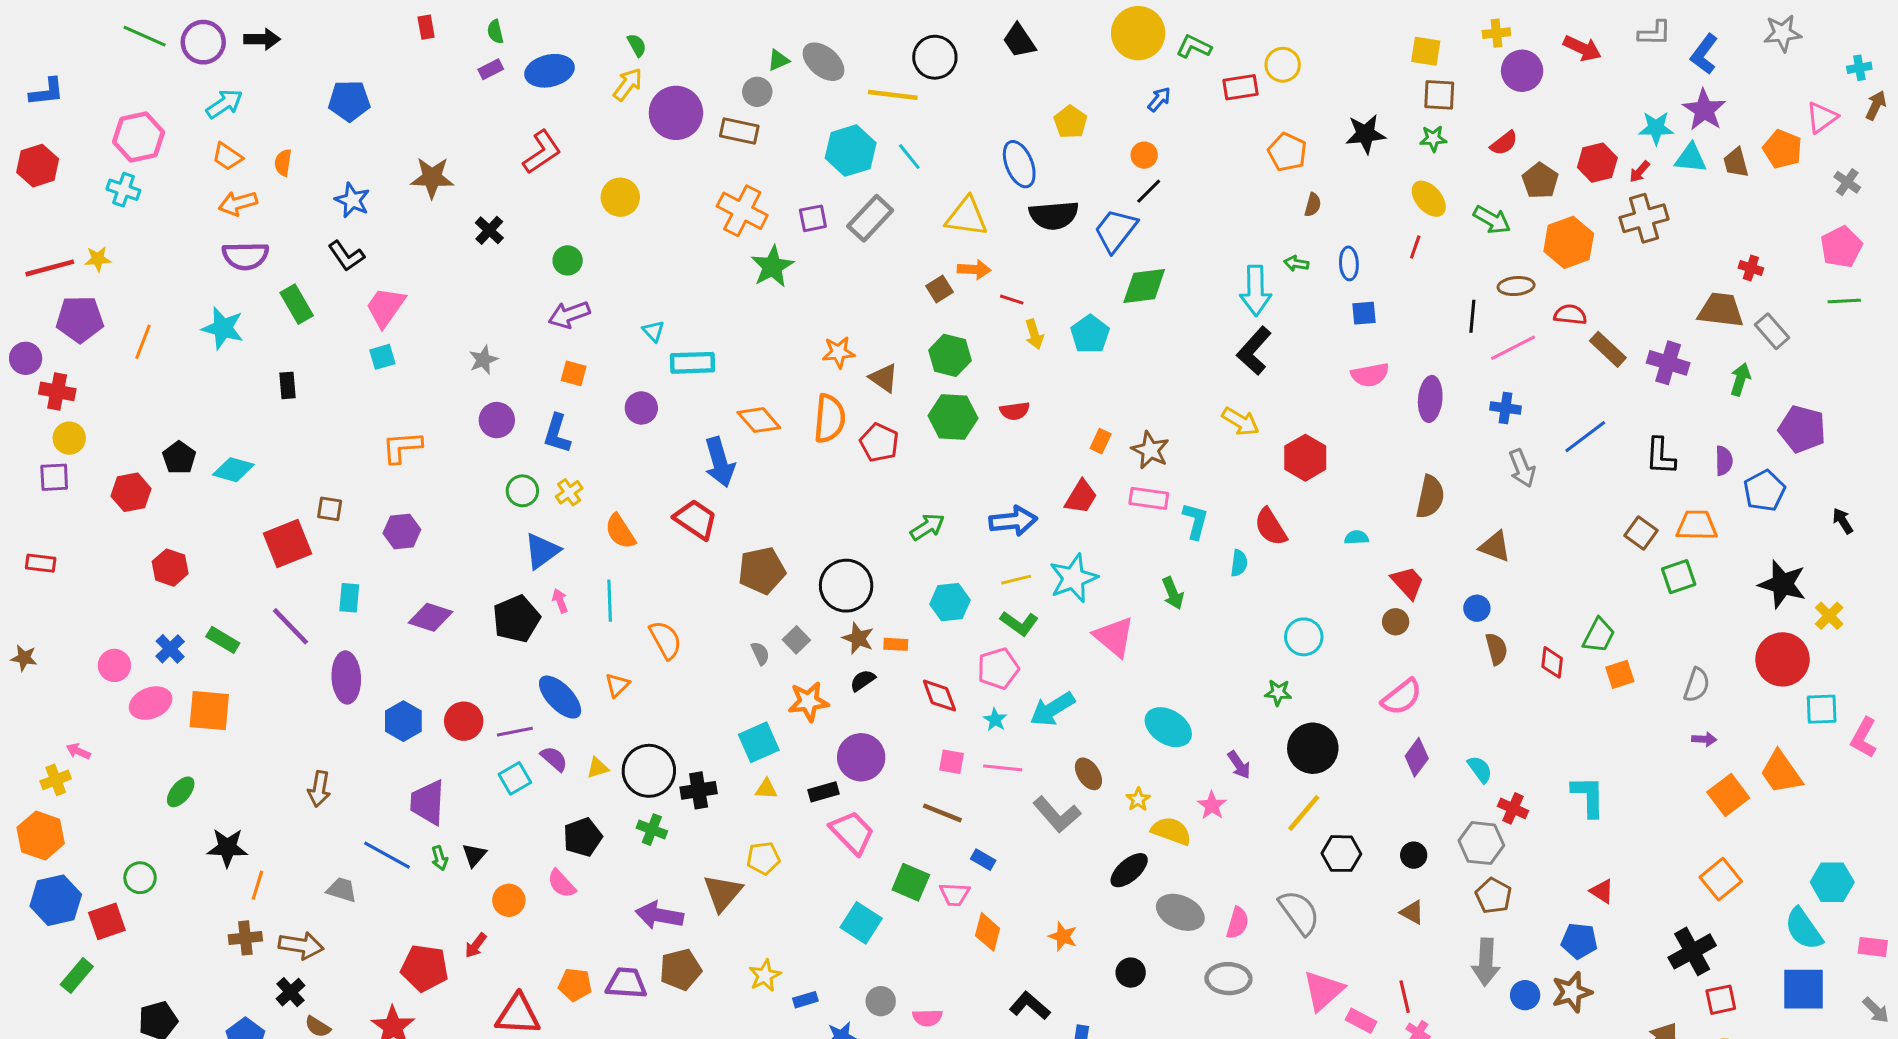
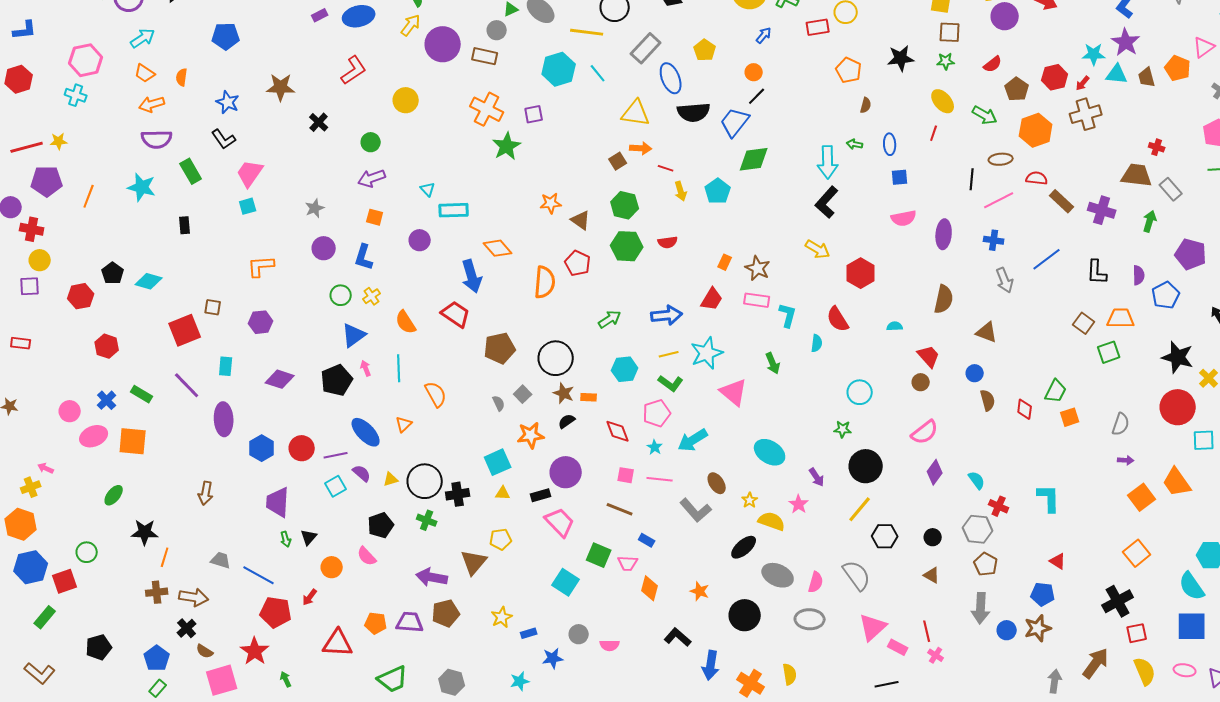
gray rectangle: (870, 218) -> (646, 48), moved
orange semicircle: (830, 419) -> (545, 282), moved
blue line: (387, 855) -> (259, 575), moved
black circle: (1131, 973) -> (745, 615), size x1.6

